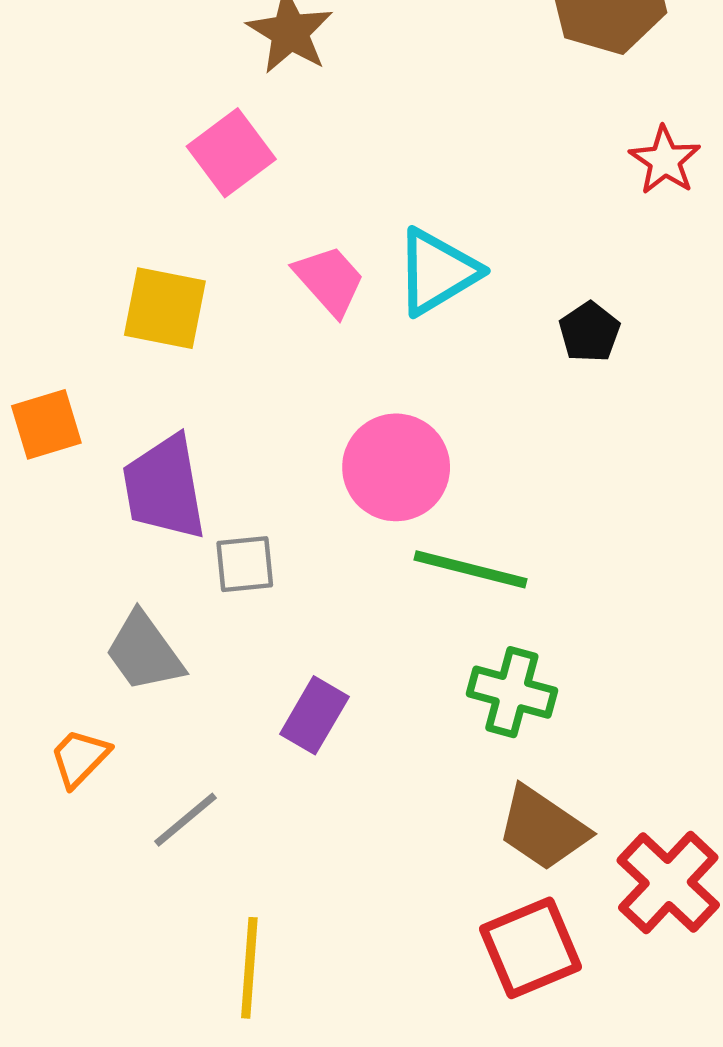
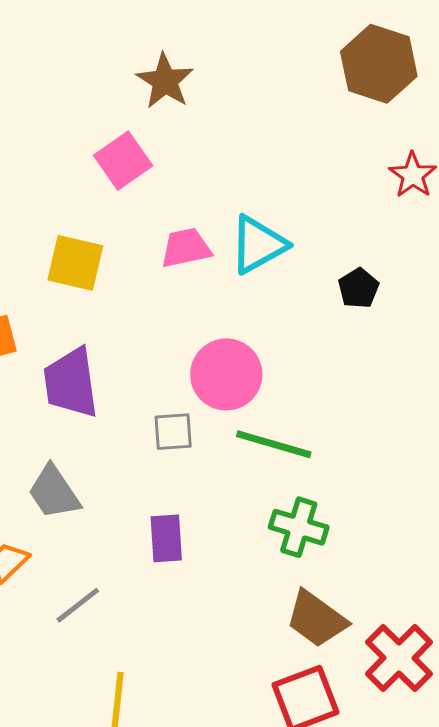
pink trapezoid: (329, 280) -> (186, 248), turned -62
gray square: (245, 564) -> (173, 432), moved
purple rectangle: (314, 715) -> (166, 538), turned -36

